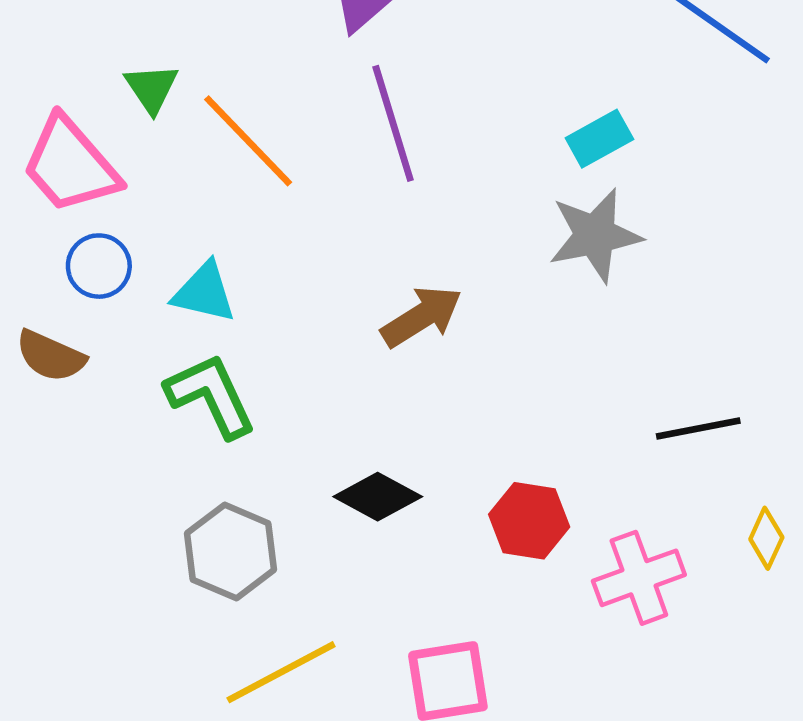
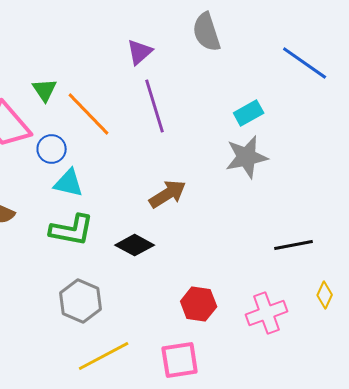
blue circle: (99, 266) -> (52, 149), moved
green L-shape: (211, 396) -> (72, 230), turned 126
black diamond: (378, 497) -> (135, 245), moved
red hexagon: (529, 521) -> (199, 304), moved

